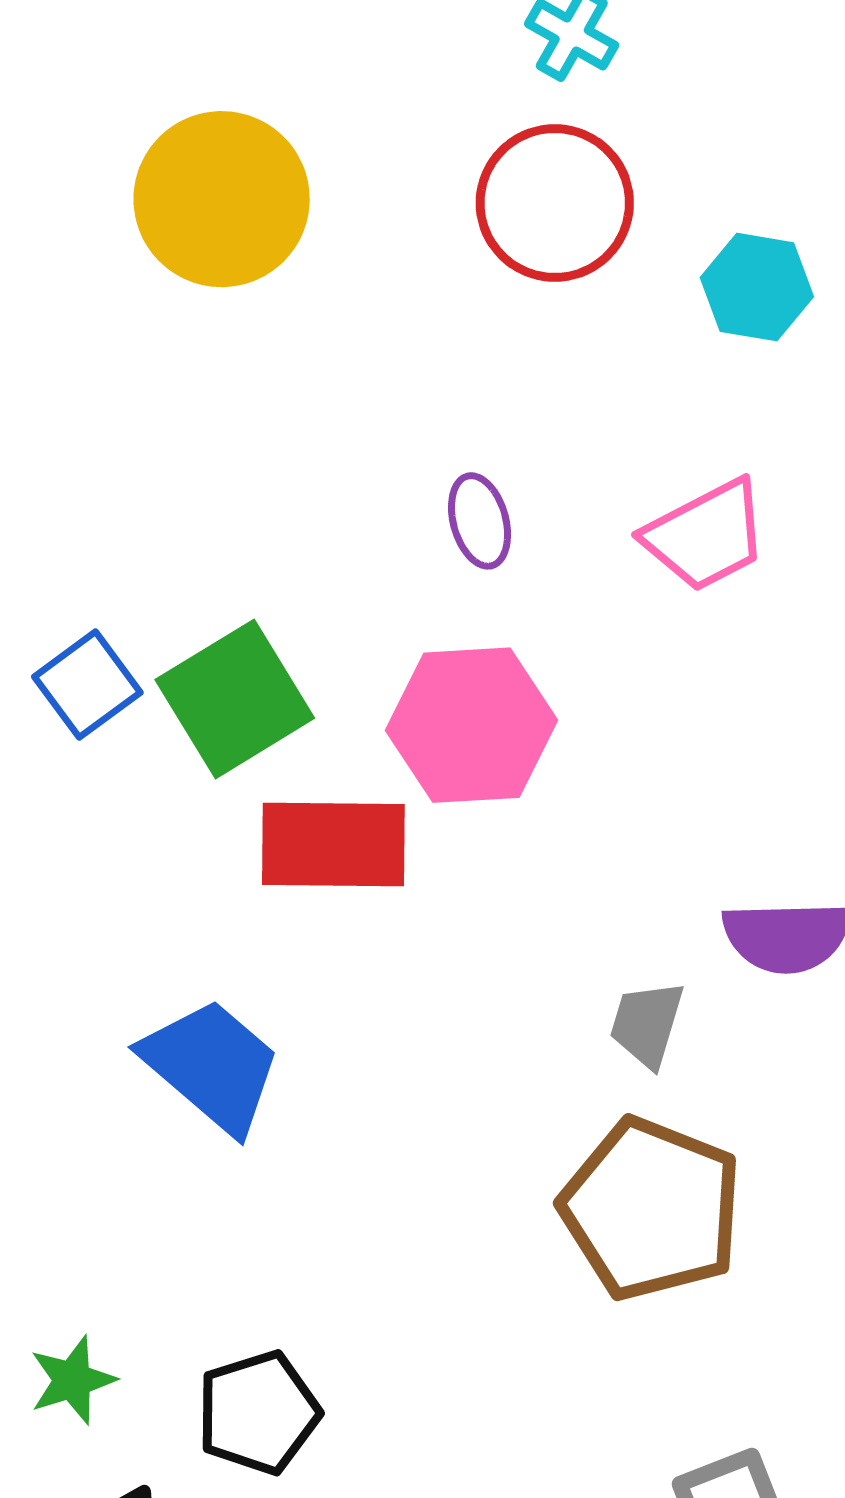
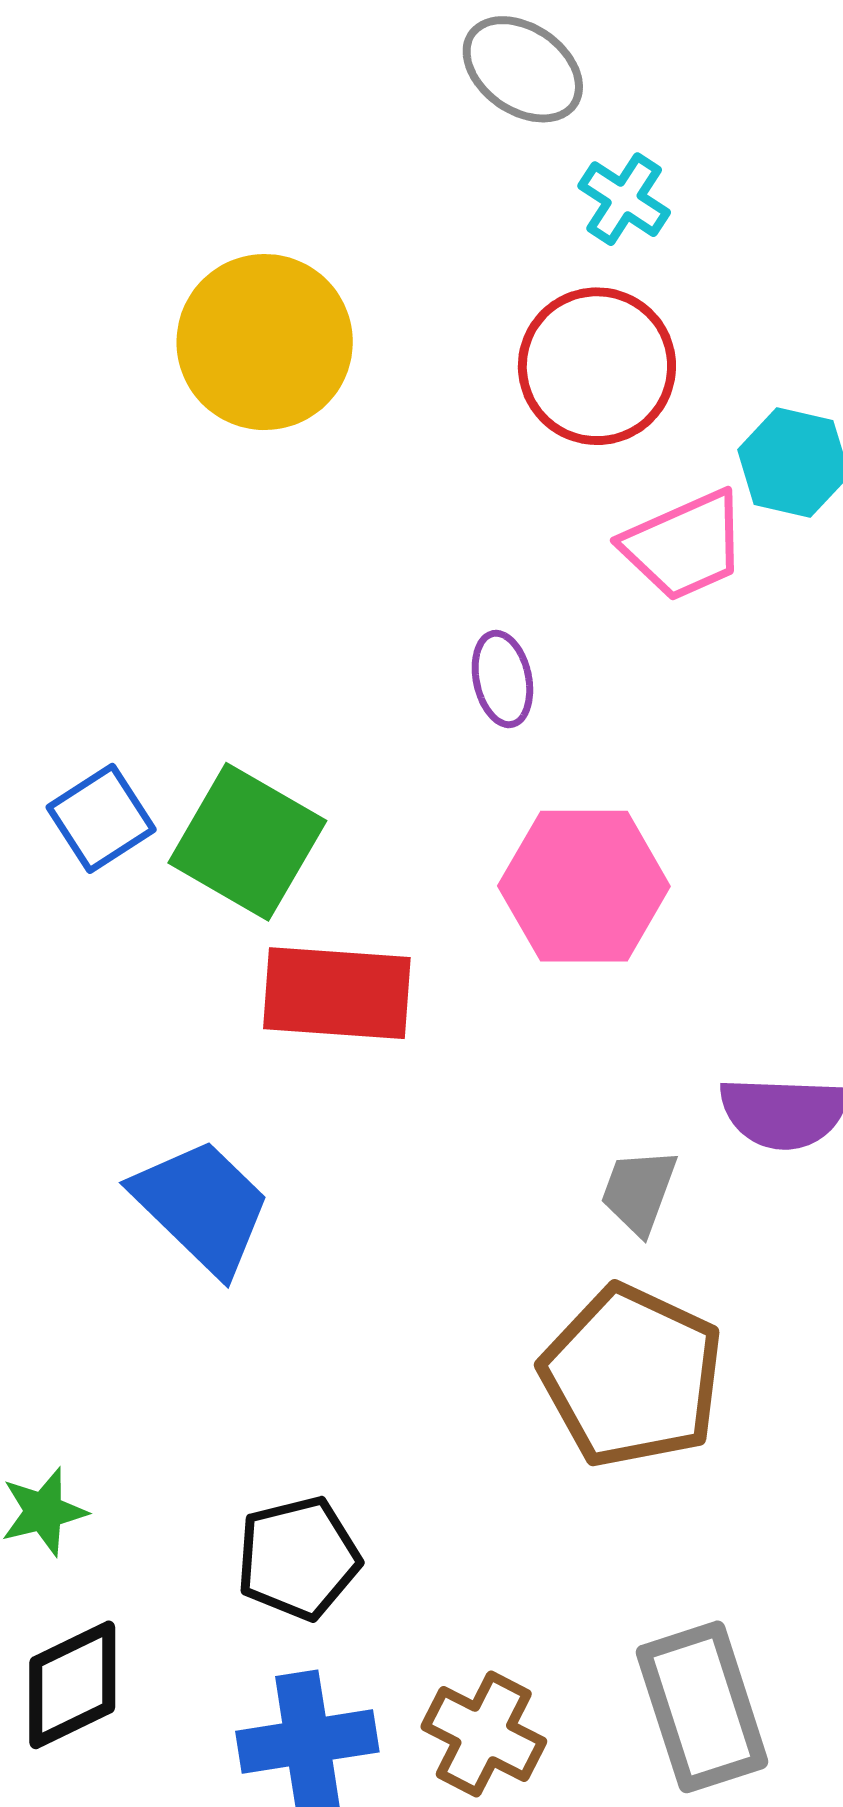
pink trapezoid: (706, 535) -> (684, 546), moved
green square: (235, 699) -> (247, 842), turned -32
pink hexagon: (471, 725) -> (584, 886), moved
black pentagon: (258, 1413) -> (298, 1558), moved

